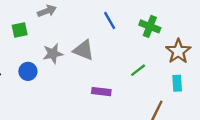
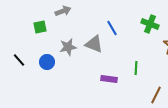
blue line: (110, 20) -> (112, 28), moved
green line: (138, 70) -> (136, 68), moved, turned -48

